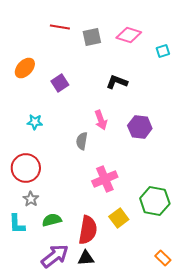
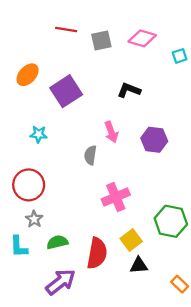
purple square: (60, 83) -> (66, 91), size x1.6
black triangle: (86, 258) -> (139, 265), moved

